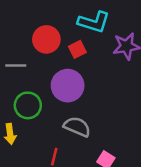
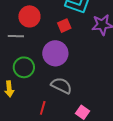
red circle: (46, 39) -> (29, 16), moved

